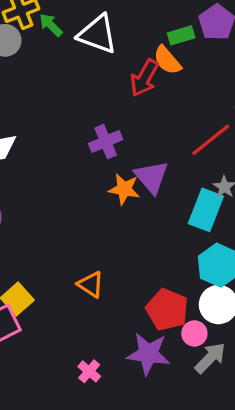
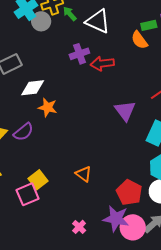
red arrow: (144, 78) -> (102, 64), moved, turned 50
purple cross: (106, 142) -> (79, 54), moved
orange star: (124, 189) -> (48, 107), moved
pink circle: (194, 333) -> (133, 227), moved, size x1.6

